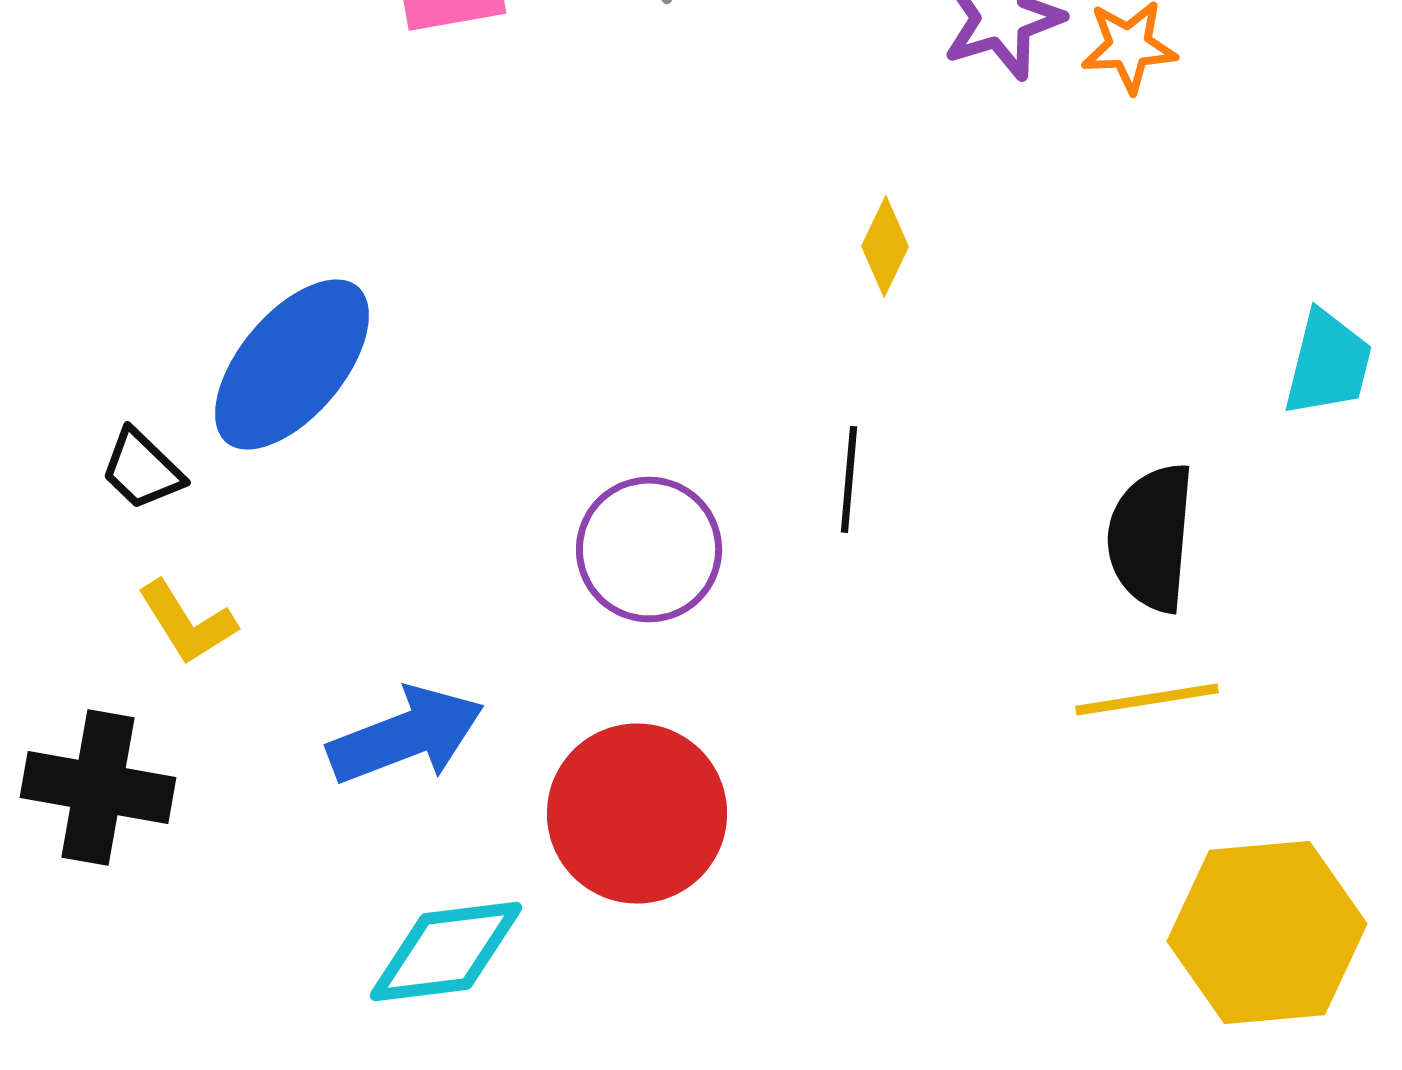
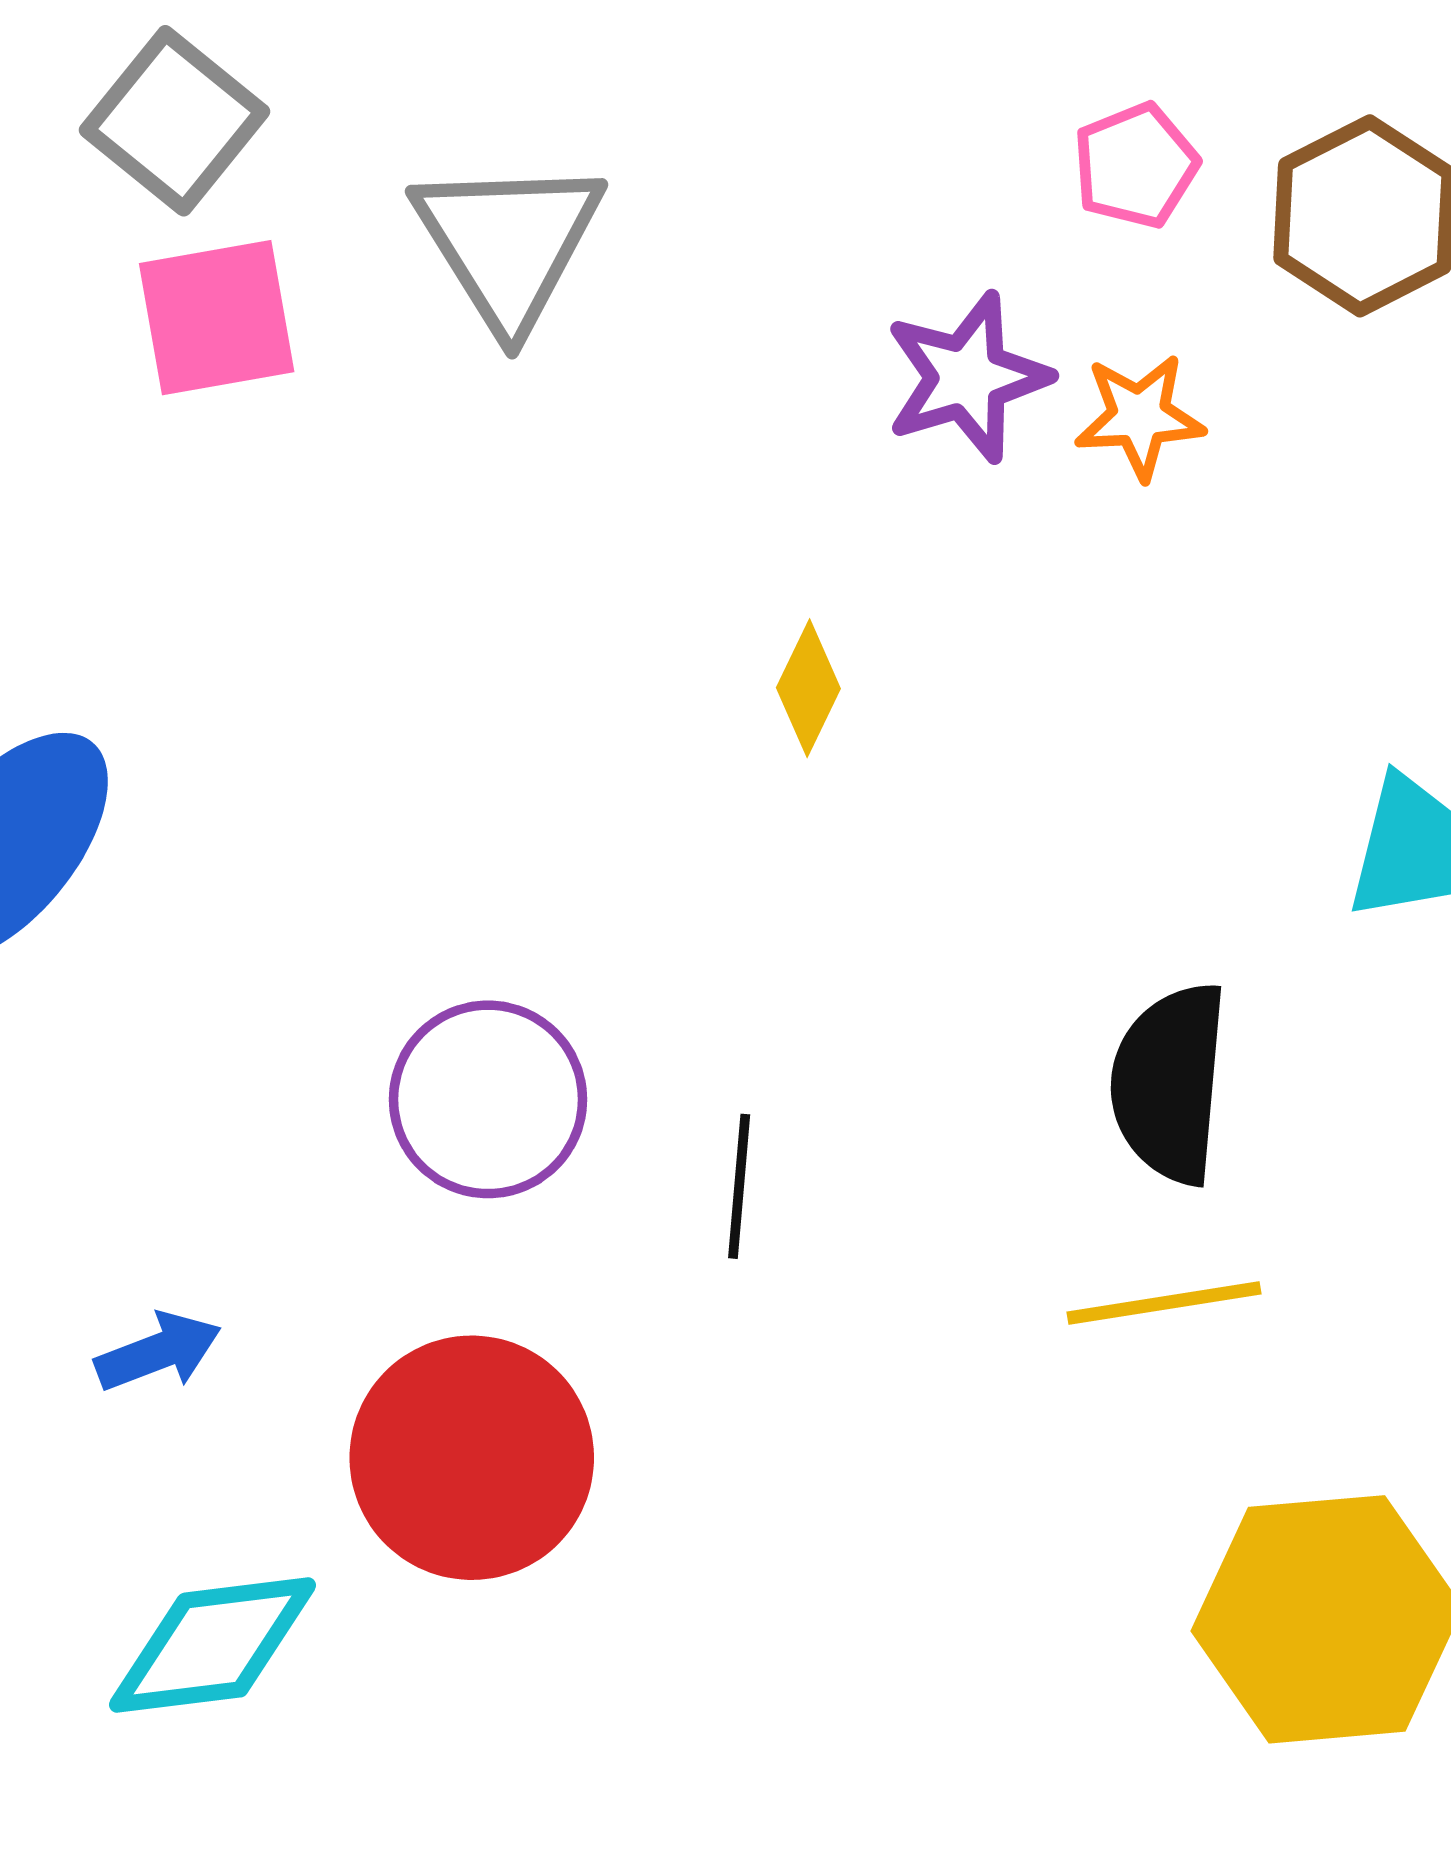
black line: (849, 479) -> (739, 1186), moved
blue arrow: (406, 735) -> (158, 1352), size x0.6

